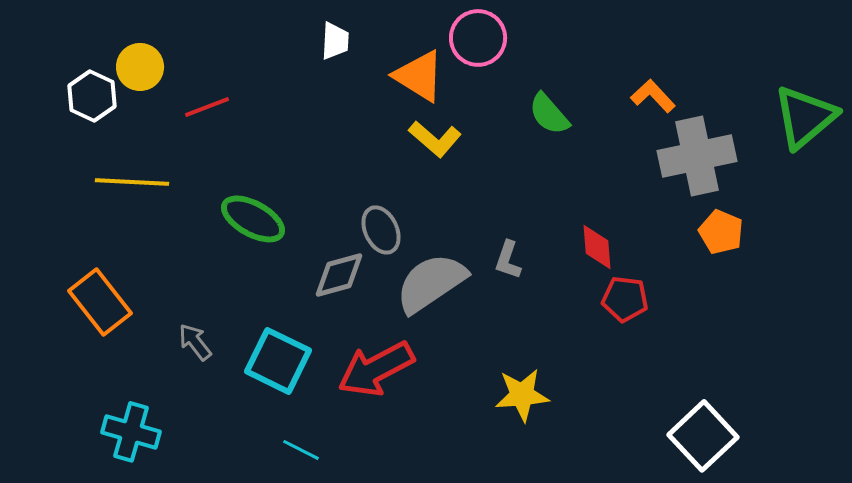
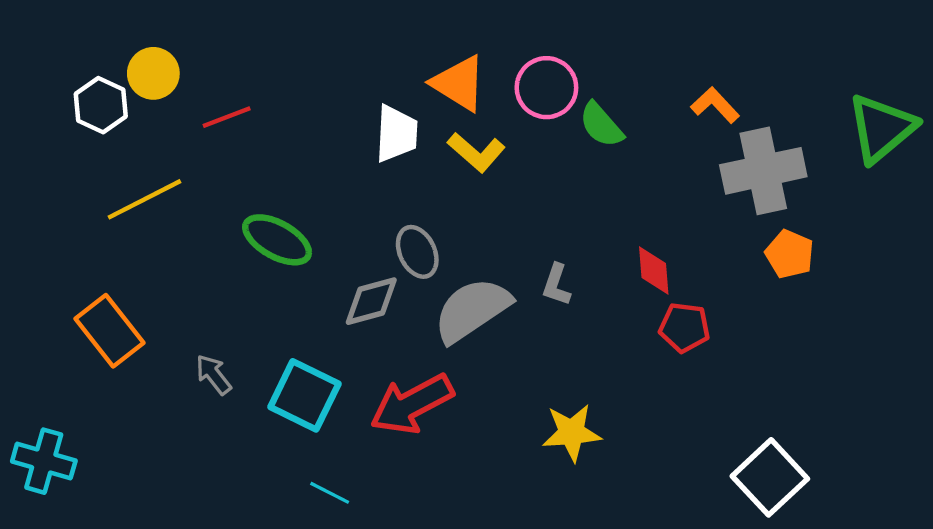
pink circle: (478, 38) -> (546, 88), moved
white trapezoid: (335, 41) -> (396, 134), moved, size x1.4
yellow line: (132, 182) -> (145, 199), turned -30
cyan cross: (131, 432) -> (44, 461), moved

